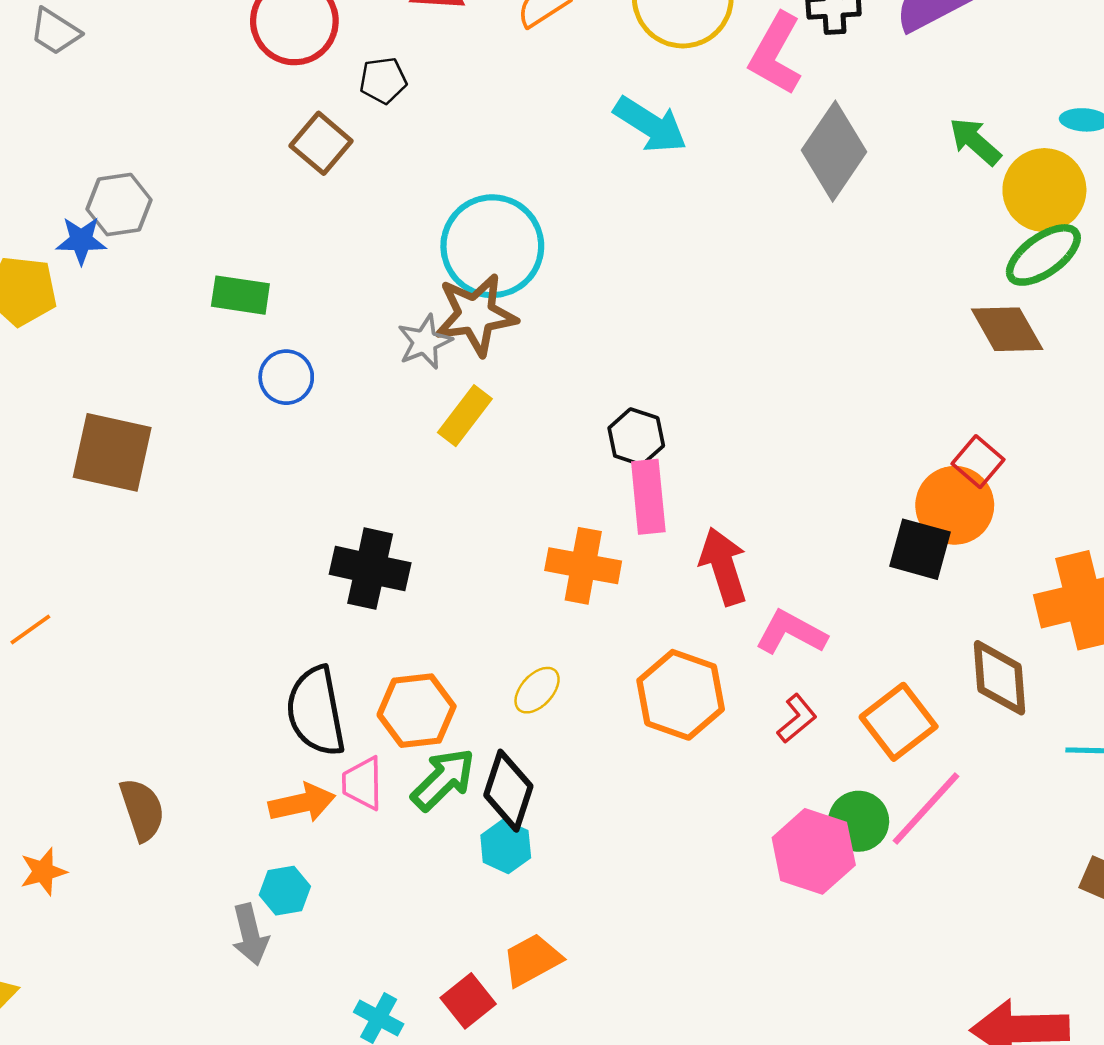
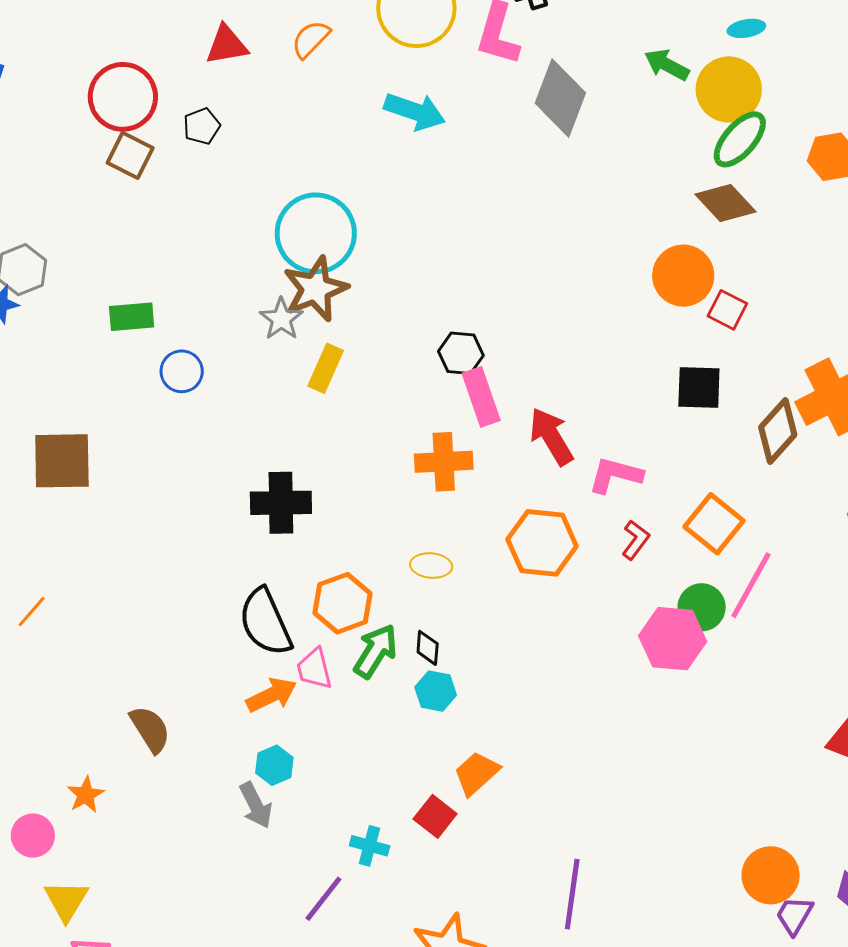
brown square: (321, 143) -> (130, 155), moved
orange circle: (955, 505) -> (683, 276), moved
brown diamond: (1000, 678) -> (778, 431), moved, turned 60
yellow ellipse: (537, 690) -> (431, 566), turned 66
black diamond: (508, 791) -> (428, 648), size x0.6

